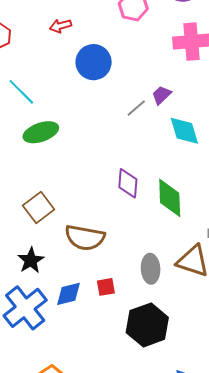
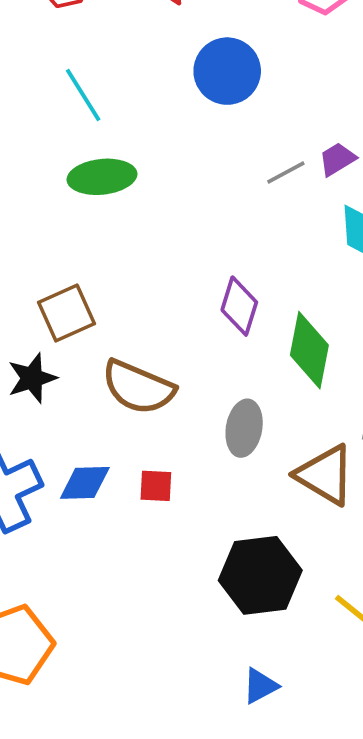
black star: (31, 260) -> (32, 378), moved
gray ellipse: (151, 269) -> (244, 428), moved
black hexagon: (147, 325) -> (260, 575), moved

